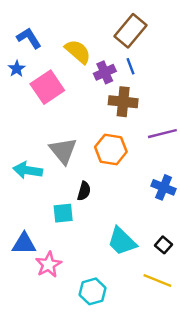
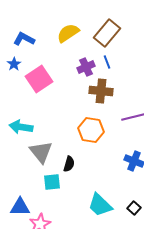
blue L-shape: (29, 38) -> (24, 39), turned -30
yellow semicircle: (78, 52) -> (68, 33), moved, turned -75
gray triangle: (63, 151) -> (41, 152), moved
cyan arrow: (28, 170) -> (21, 127), moved

